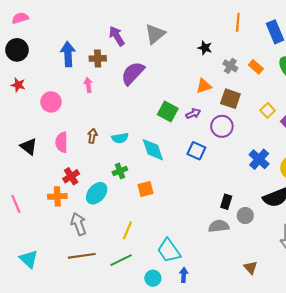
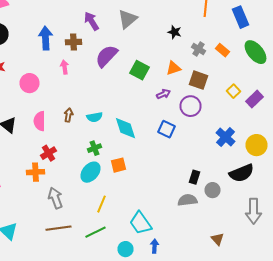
green square: (168, 111) -> (140, 70), moved
cyan ellipse: (97, 193) -> (90, 172), moved

